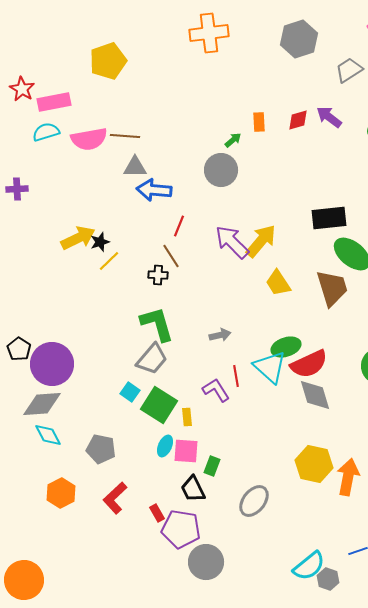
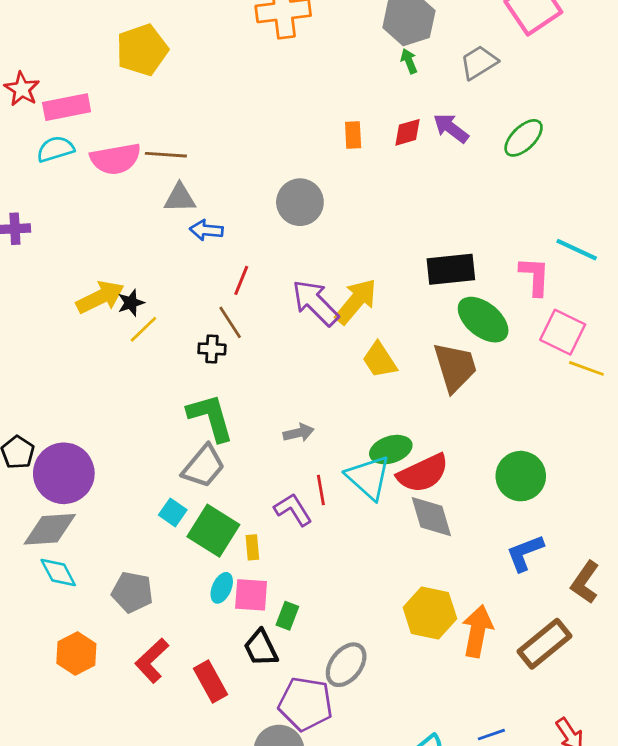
green arrow: (233, 140) -> (409, 61), moved, turned -72
blue arrow: (154, 190) -> (206, 230), size x0.7
red rectangle: (157, 513) -> (211, 681), size x1.6
purple pentagon: (181, 529) -> (306, 704), moved

